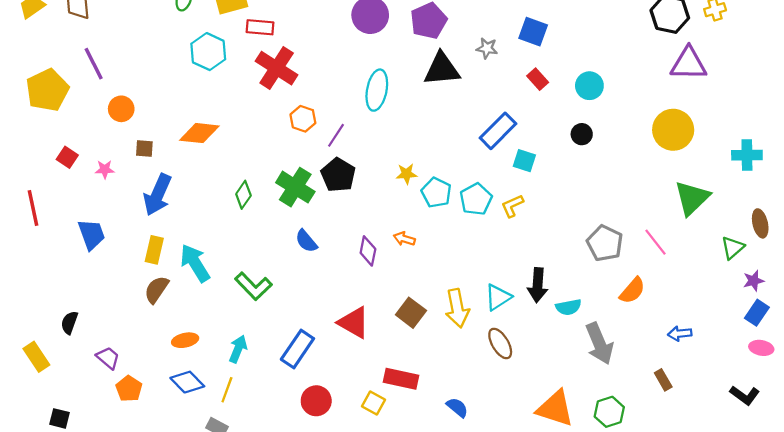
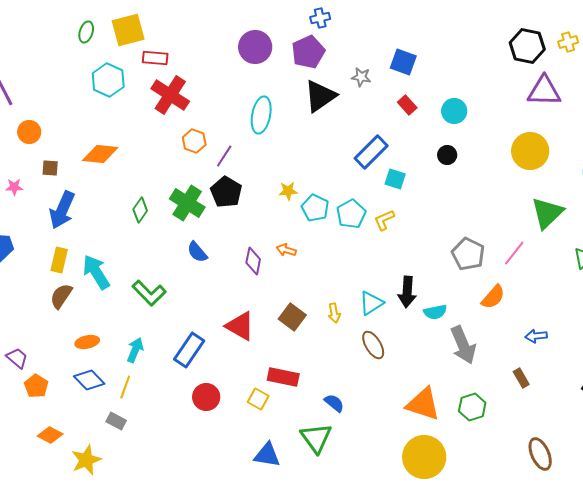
black triangle: (442, 69) -> (320, 96), turned -30
pink line: (656, 242) -> (514, 253), turned 76
yellow arrow: (457, 308) -> (334, 313), size x0.6

